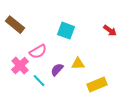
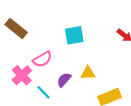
cyan square: (66, 31) -> (74, 35), turned -30

